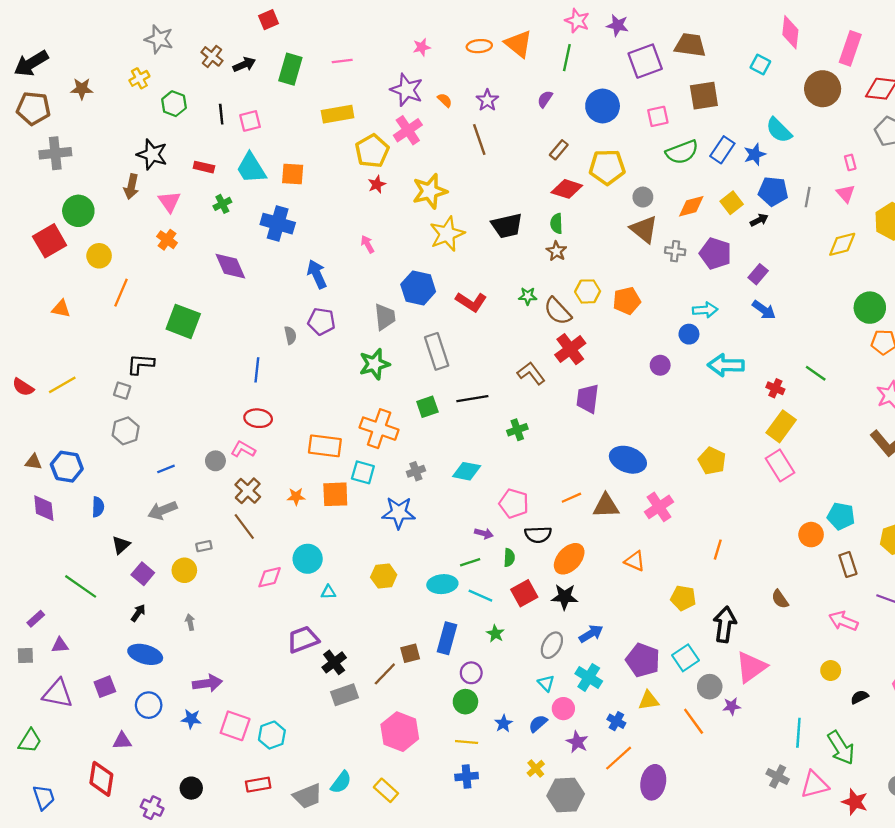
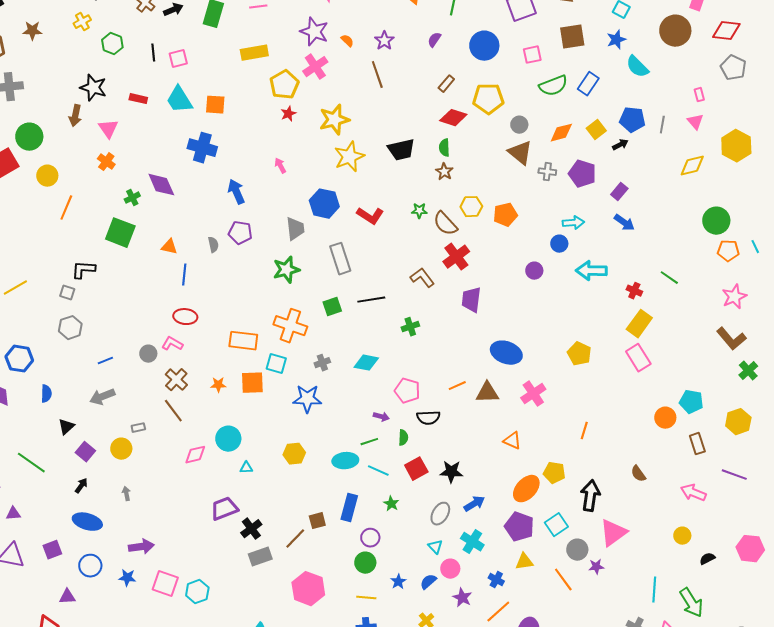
blue star: (755, 154) -> (616, 40), moved
green cross: (222, 204) -> (132, 198), moved
orange triangle: (61, 309) -> (169, 247), moved
orange ellipse: (569, 559) -> (526, 489), moved

